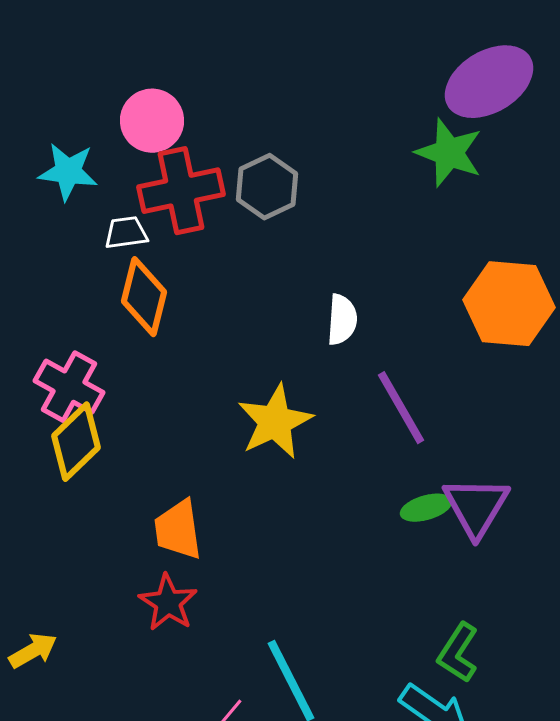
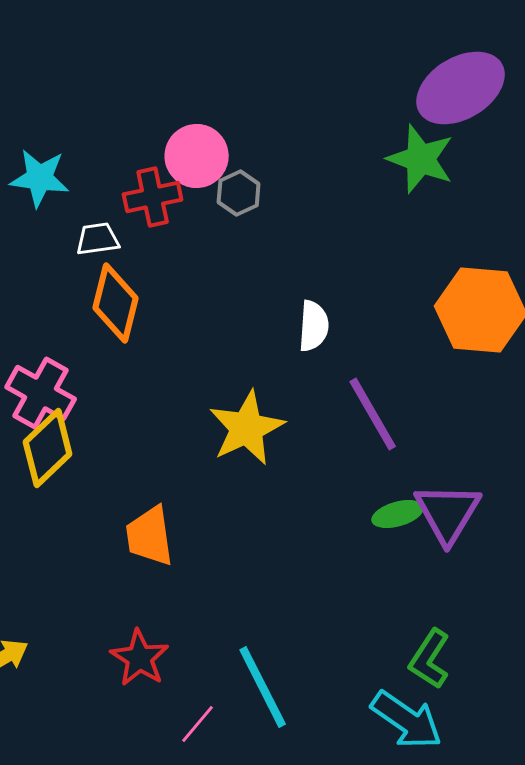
pink circle: (152, 121) -> (197, 156), moved
gray hexagon: (267, 187) -> (239, 193), size x0.7
red cross: (181, 191) -> (153, 197), size x0.7
red star: (168, 603) -> (140, 658), moved

